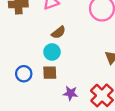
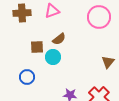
brown square: (50, 73) -> (37, 47), moved

